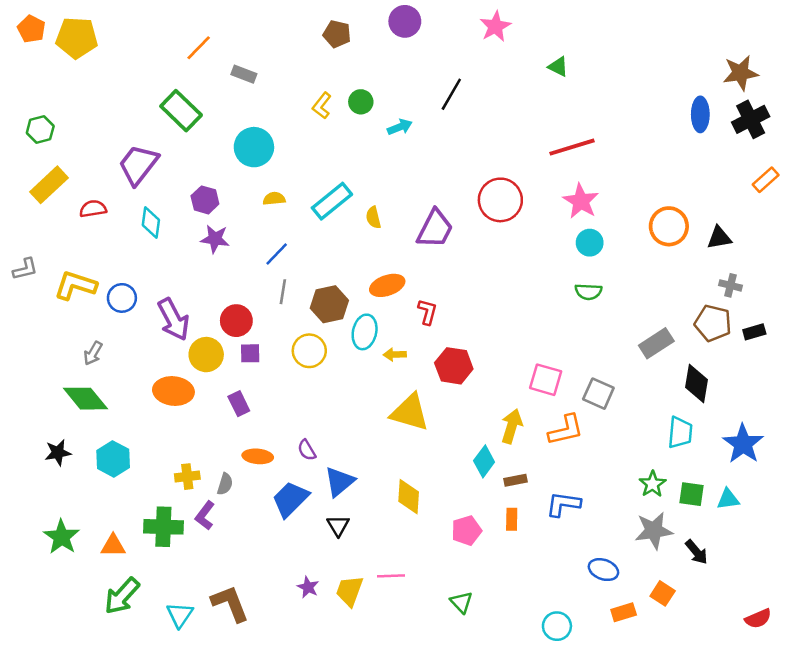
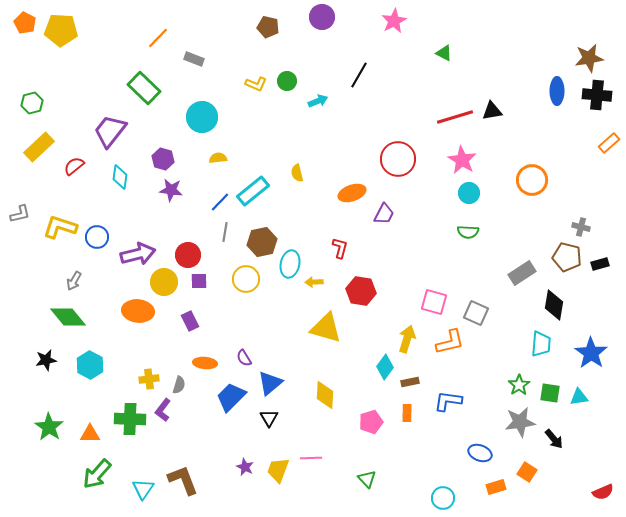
yellow L-shape: (322, 106) -> (256, 84), turned -105
black cross: (751, 119) -> (597, 95), turned 32
cyan rectangle: (332, 201) -> (253, 191), moved
red semicircle: (93, 209) -> (74, 166), turned -30
purple trapezoid: (435, 229) -> (384, 214), moved, size x0.7
black triangle: (719, 238) -> (492, 111), moved
orange ellipse: (387, 285) -> (352, 193), moved
purple arrow: (173, 319) -> (138, 254), turned -76

